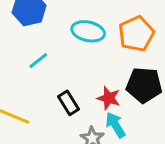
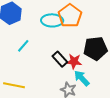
orange pentagon: (136, 34) -> (70, 16), moved
black rectangle: (69, 103) -> (60, 59), moved

